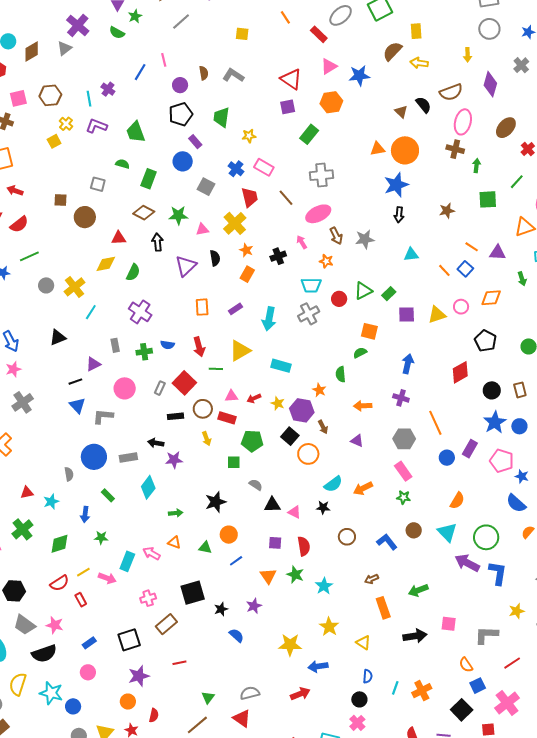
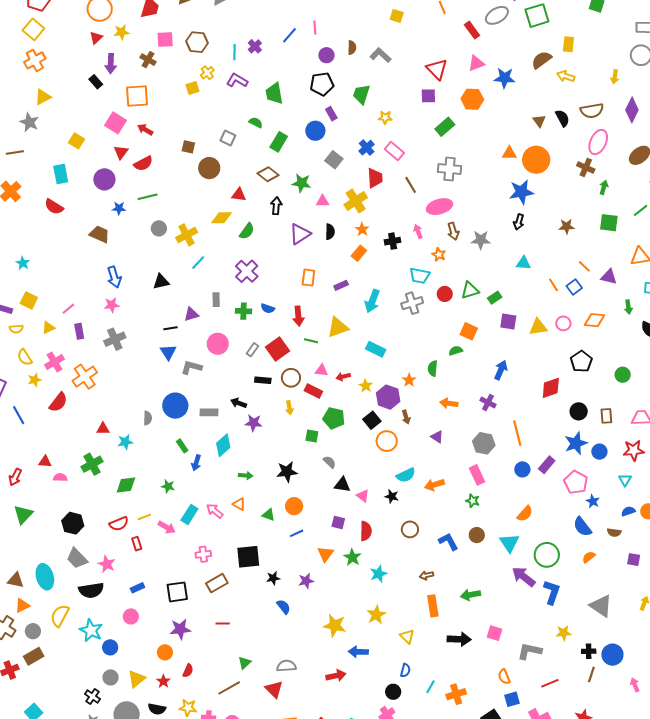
blue arrow: (85, 514) -> (196, 463), moved

